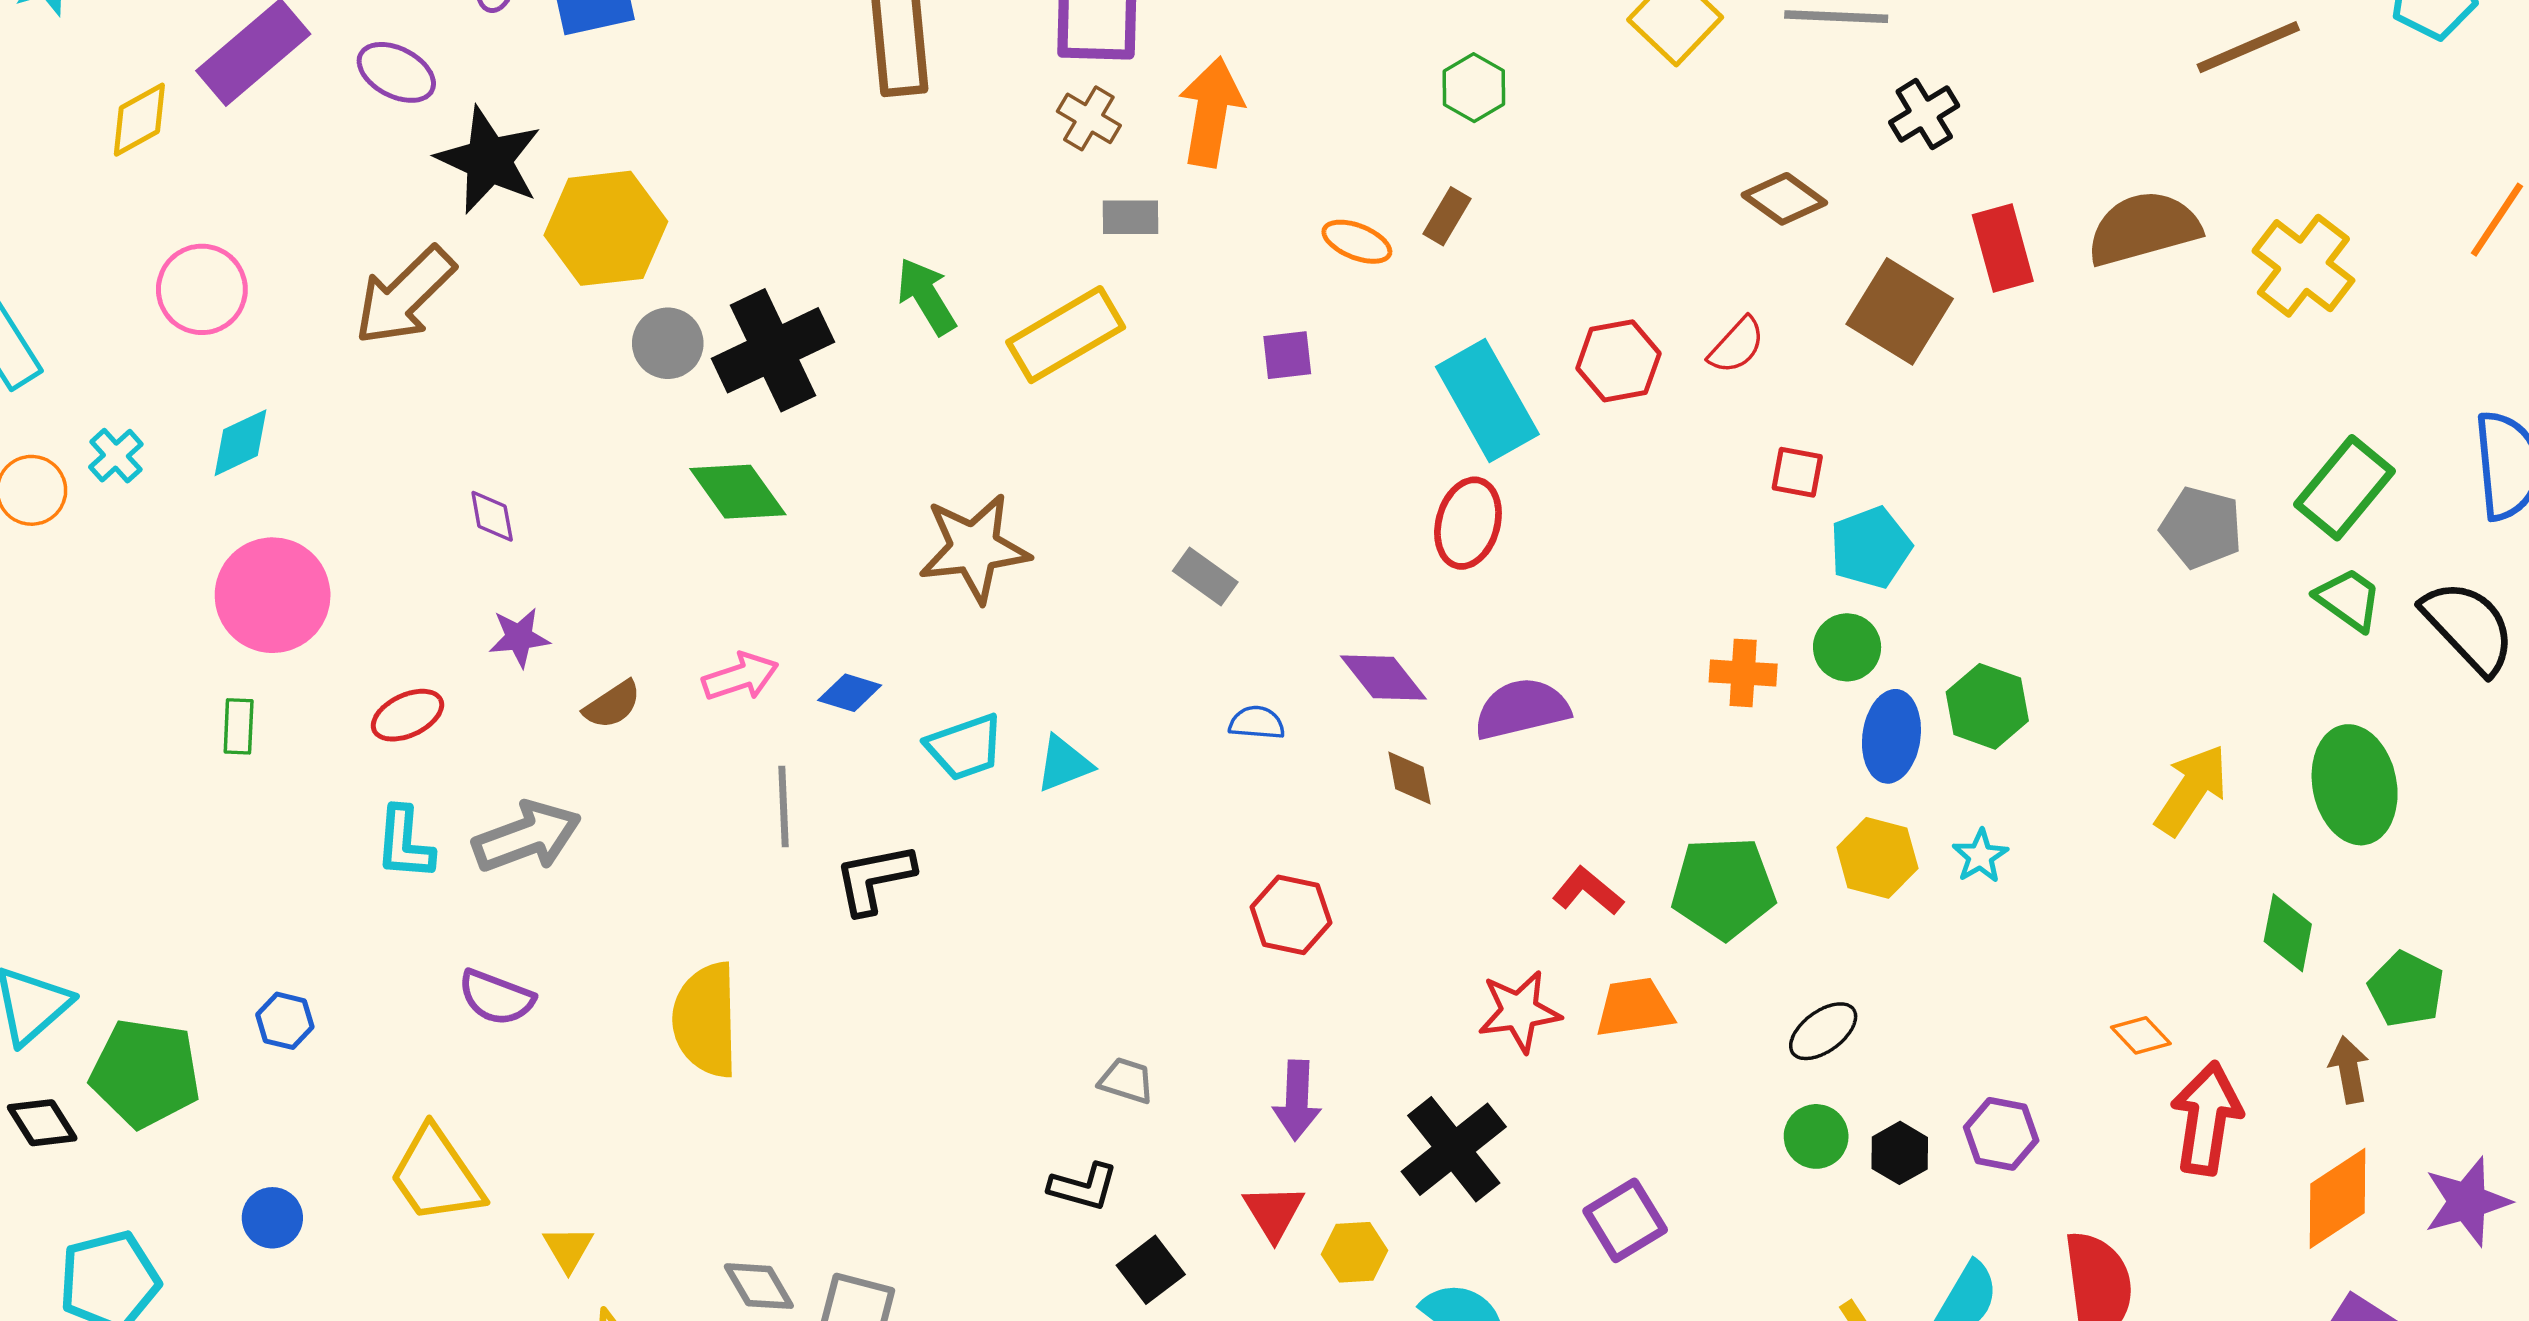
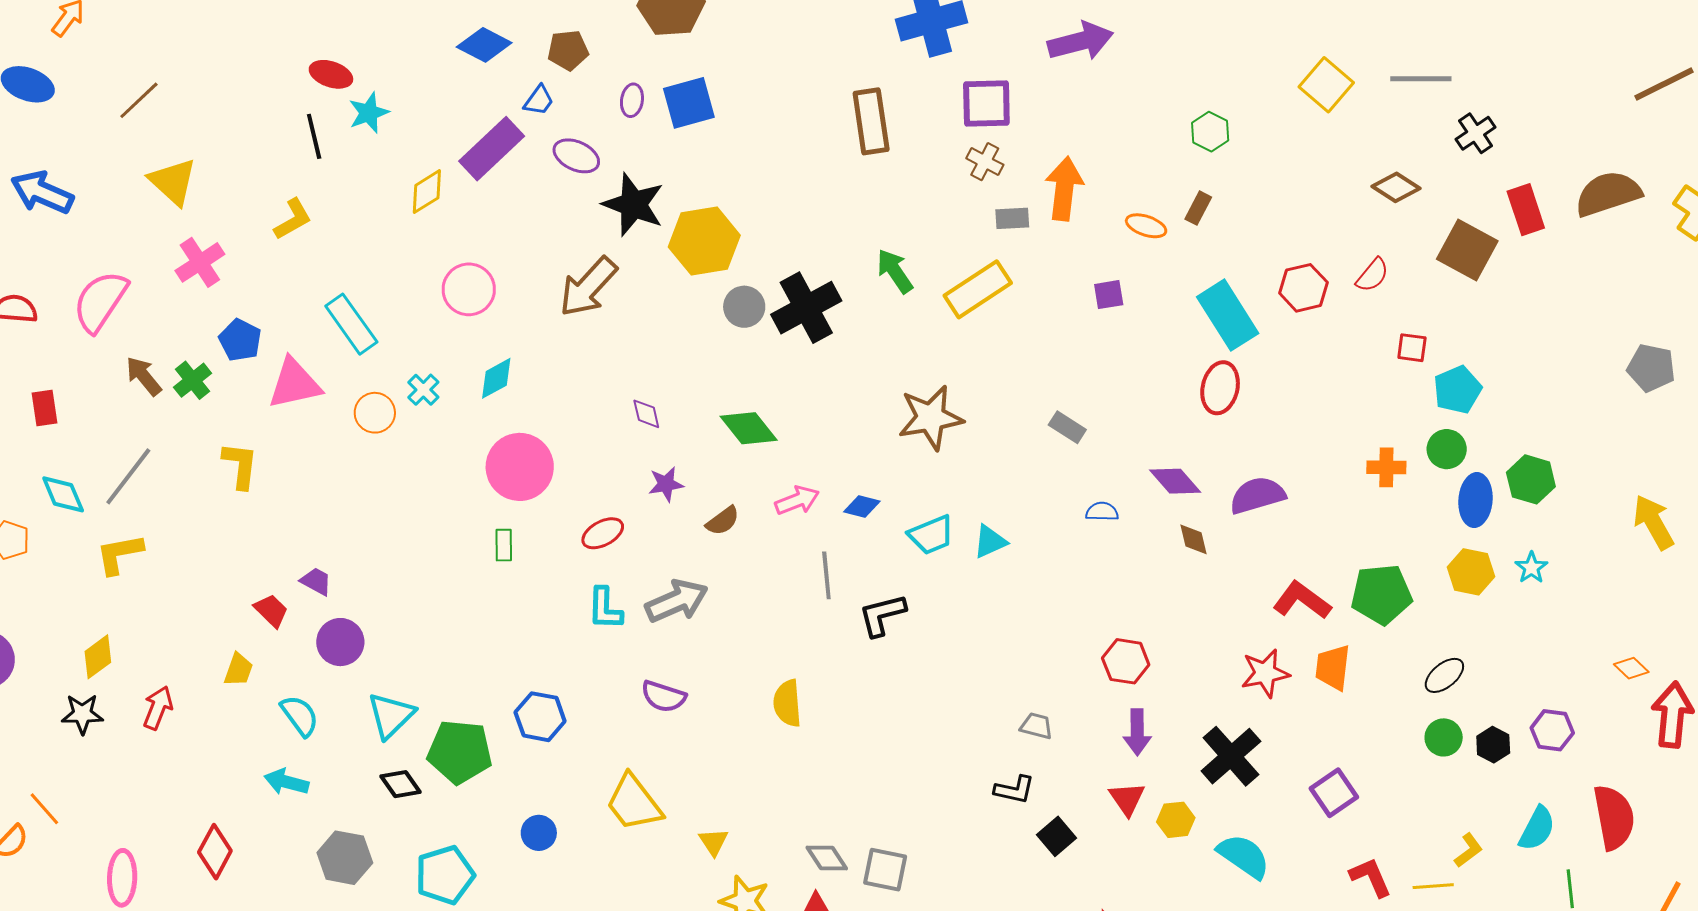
orange arrow: (1211, 112) -> (1064, 189), moved
green diamond: (738, 492) -> (749, 428), moved
yellow arrow: (2191, 790) -> (1653, 522), turned -60
red L-shape: (1588, 891) -> (1302, 600), size x1.4
red hexagon: (1291, 915) -> (1126, 661), moved
orange trapezoid: (1634, 1008) -> (1333, 667), turned -72
yellow semicircle: (706, 1020) -> (787, 703), size x0.7
blue hexagon: (285, 1021) -> (540, 717), size x1.5

